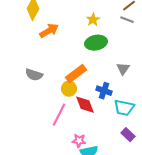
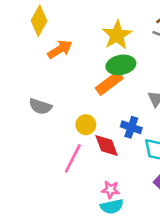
yellow star: (93, 20) -> (117, 35), size x1.6
orange rectangle: (76, 74) -> (109, 83), moved
pink star: (79, 141) -> (110, 190), moved

